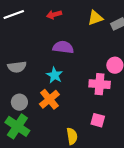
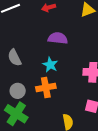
gray semicircle: (17, 67) -> (15, 58), turned 72
orange cross: (49, 99) -> (46, 88), turned 30

